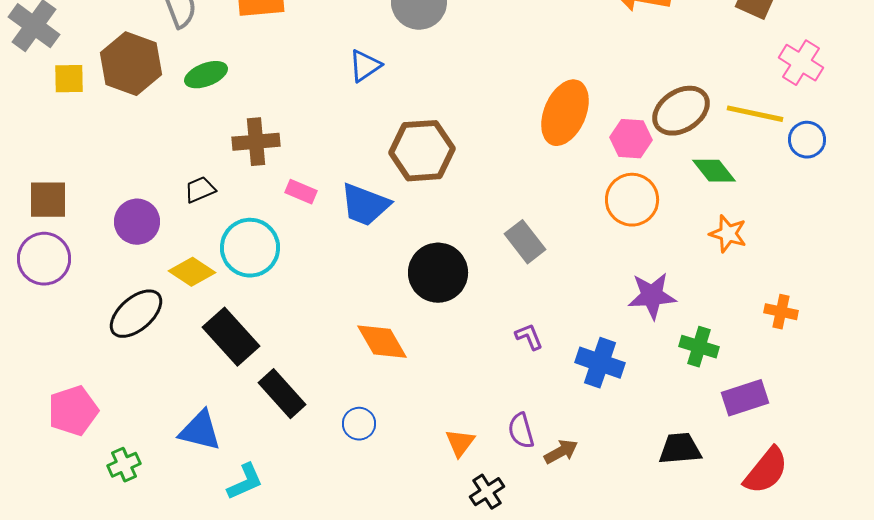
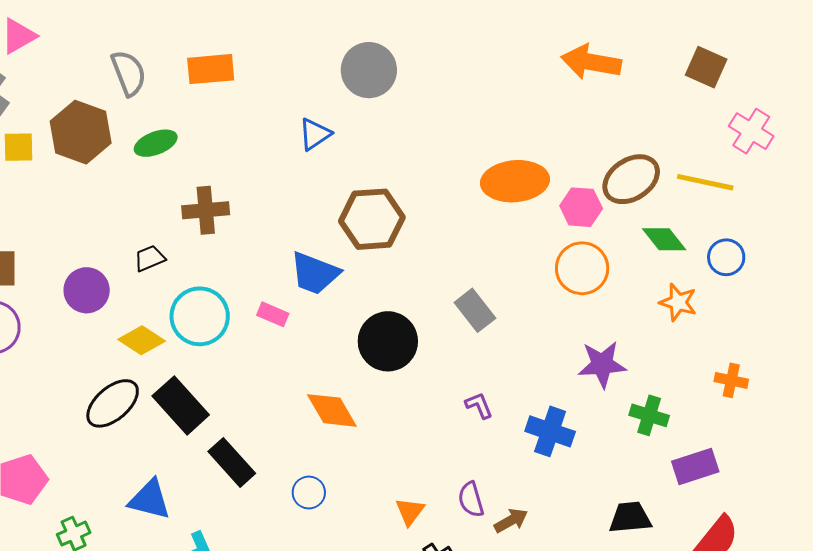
orange ellipse: (565, 113) -> (515, 181), turned 62
blue circle: (807, 140) -> (726, 257), moved
pink rectangle: (301, 192) -> (273, 314), moved
black ellipse: (136, 314) -> (113, 403), moved

